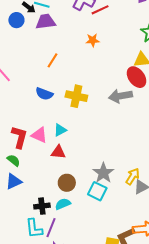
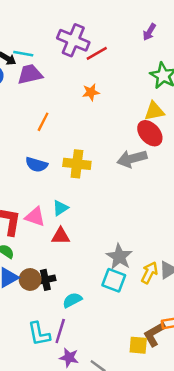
yellow arrow: (133, 176) -> (149, 273), moved
brown circle: (67, 183) -> (30, 279), moved
black cross: (42, 206) -> (45, 280), moved

